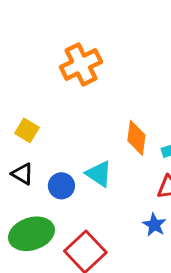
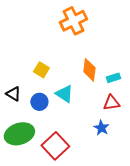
orange cross: (81, 64) -> (73, 21), moved
yellow square: (27, 130) -> (41, 70), moved

